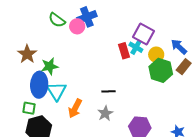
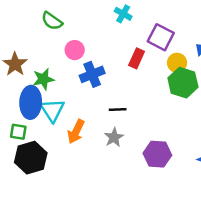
blue cross: (87, 17) -> (92, 74), moved
pink circle: (77, 26) -> (75, 50), moved
cyan cross: (136, 47) -> (123, 14), moved
red rectangle: (124, 51) -> (137, 58), turned 42

